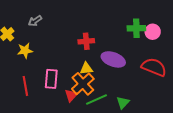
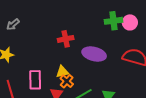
yellow triangle: (86, 69) -> (62, 72), moved
orange cross: (83, 84) -> (67, 81), size x0.6

